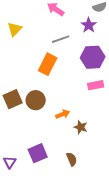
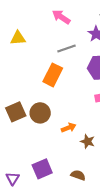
yellow triangle: (15, 29) -> (18, 38), turned 42
brown semicircle: (72, 159) -> (78, 175), turned -48

